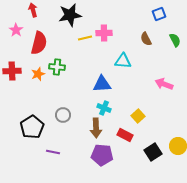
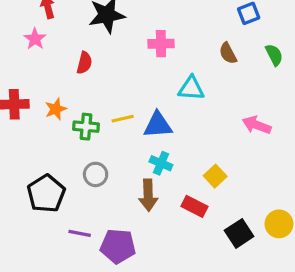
pink star: (16, 30) -> (35, 39), moved
yellow line: (85, 38) -> (123, 119), moved
red semicircle: (39, 43) -> (84, 63), moved, size x0.6
green cross: (57, 67) -> (86, 127), moved
purple pentagon: (102, 155) -> (118, 246), moved

